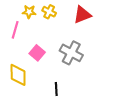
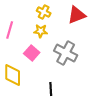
yellow star: (29, 12) -> (41, 31), moved

